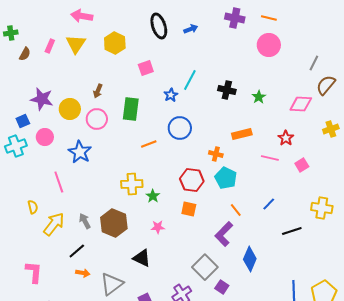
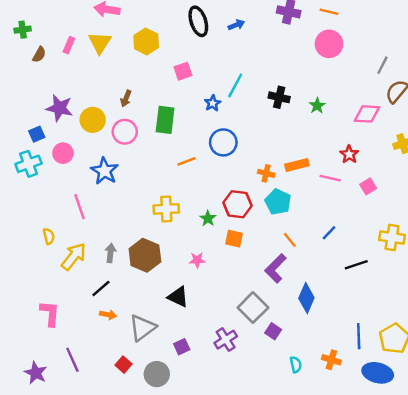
orange rectangle: (242, 134) -> (297, 165), moved
green star: (153, 196) -> (208, 218), moved
gray arrow: (85, 221) -> (110, 253), turned 35

